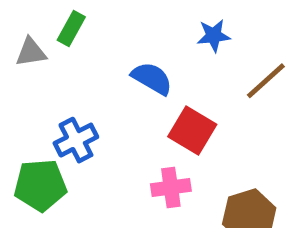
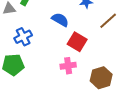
blue cross: (76, 140) -> (23, 37), moved

